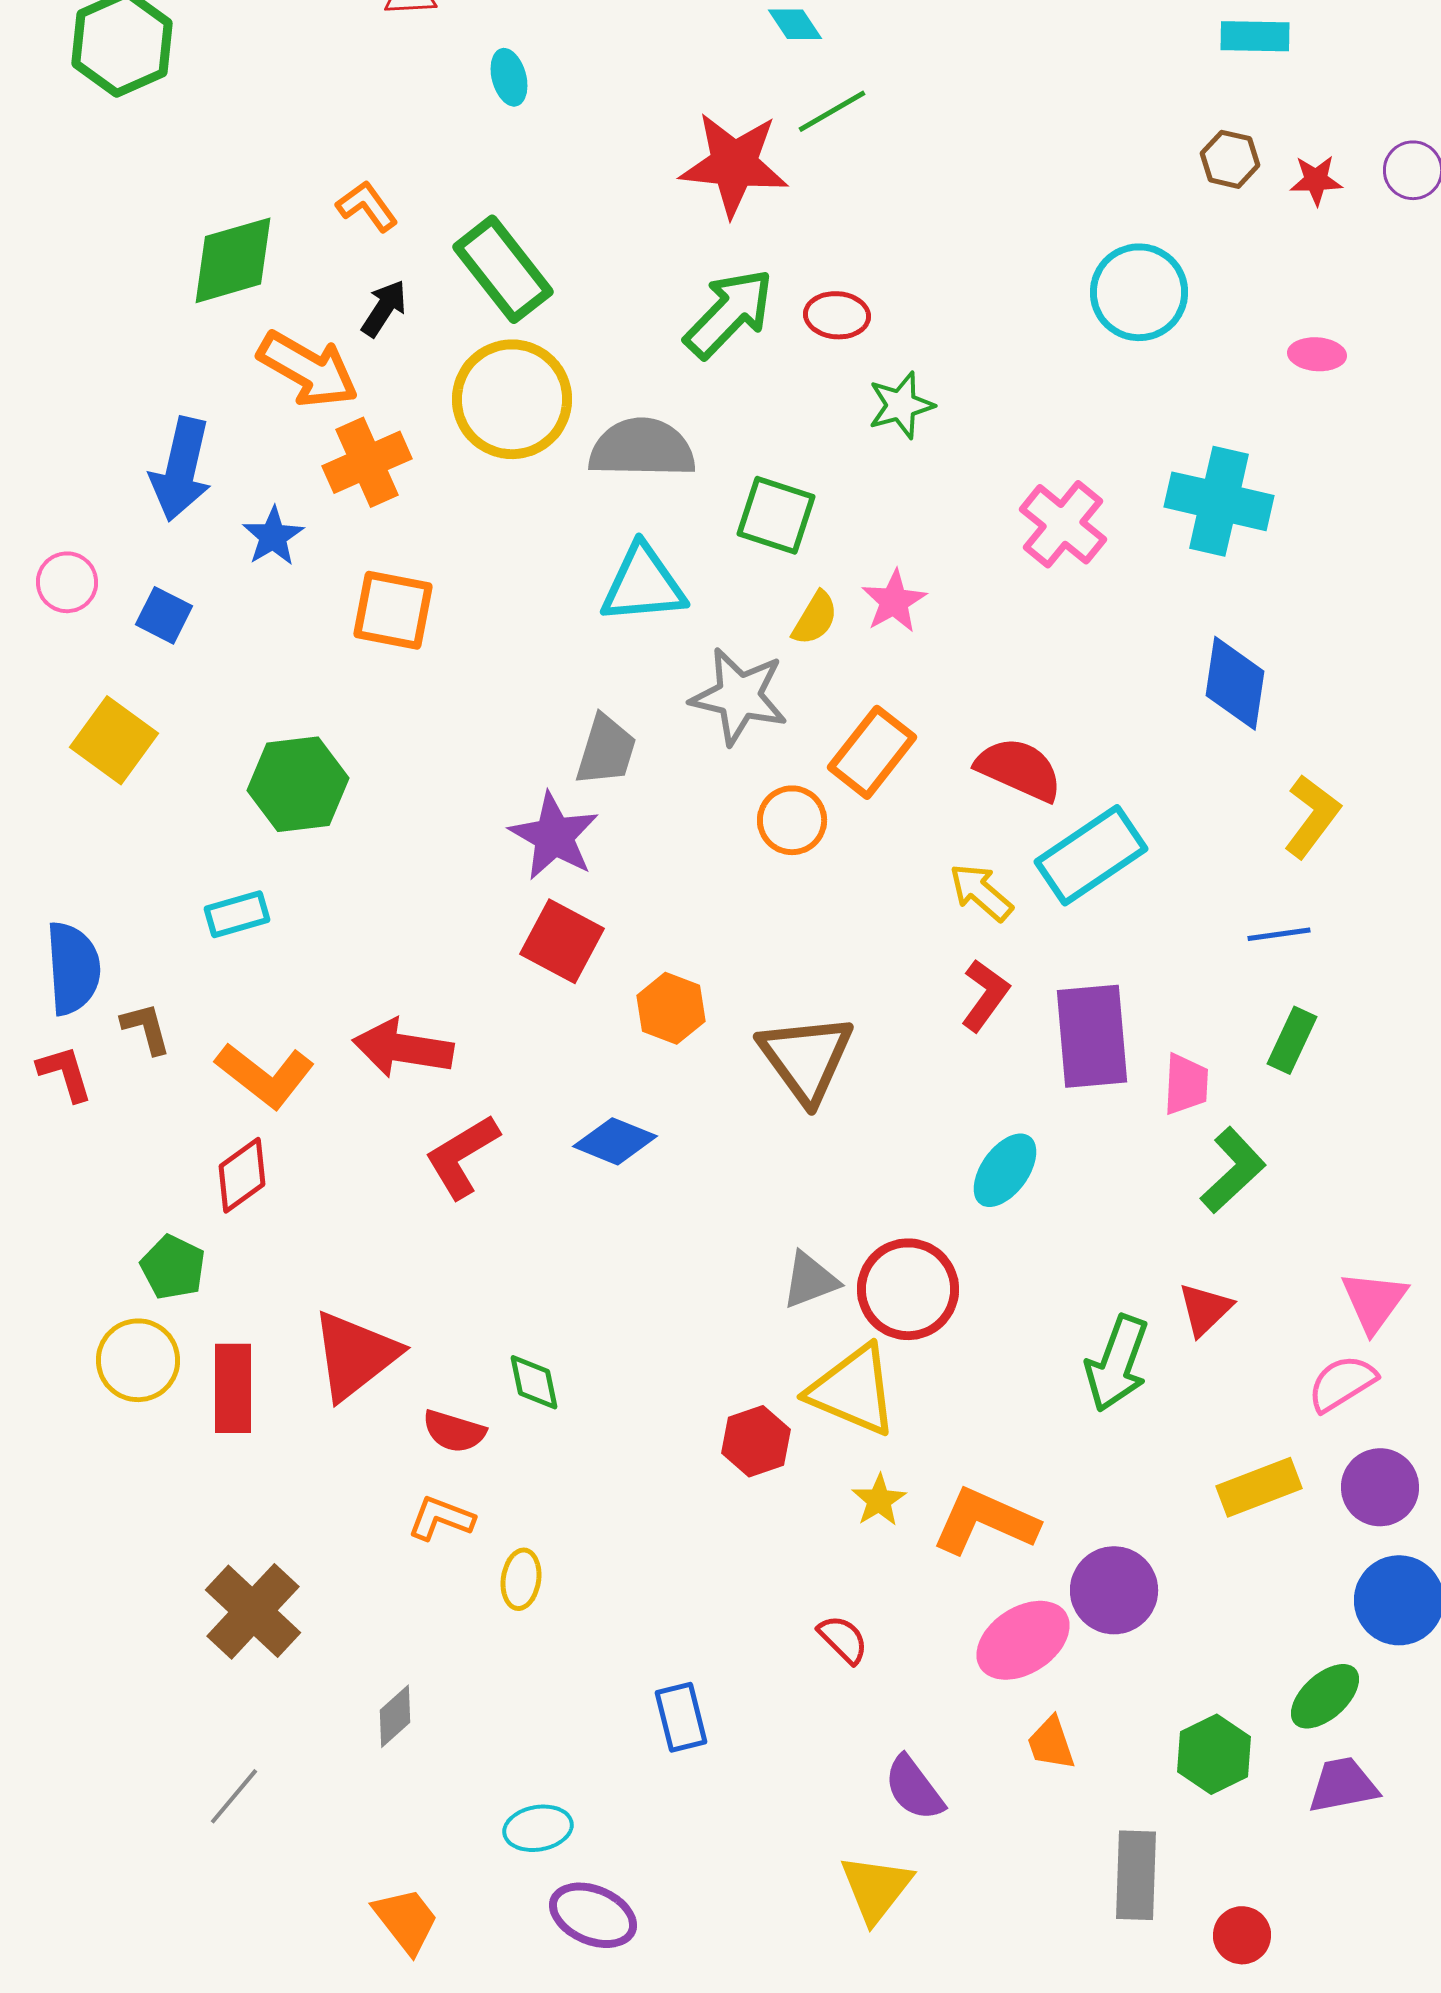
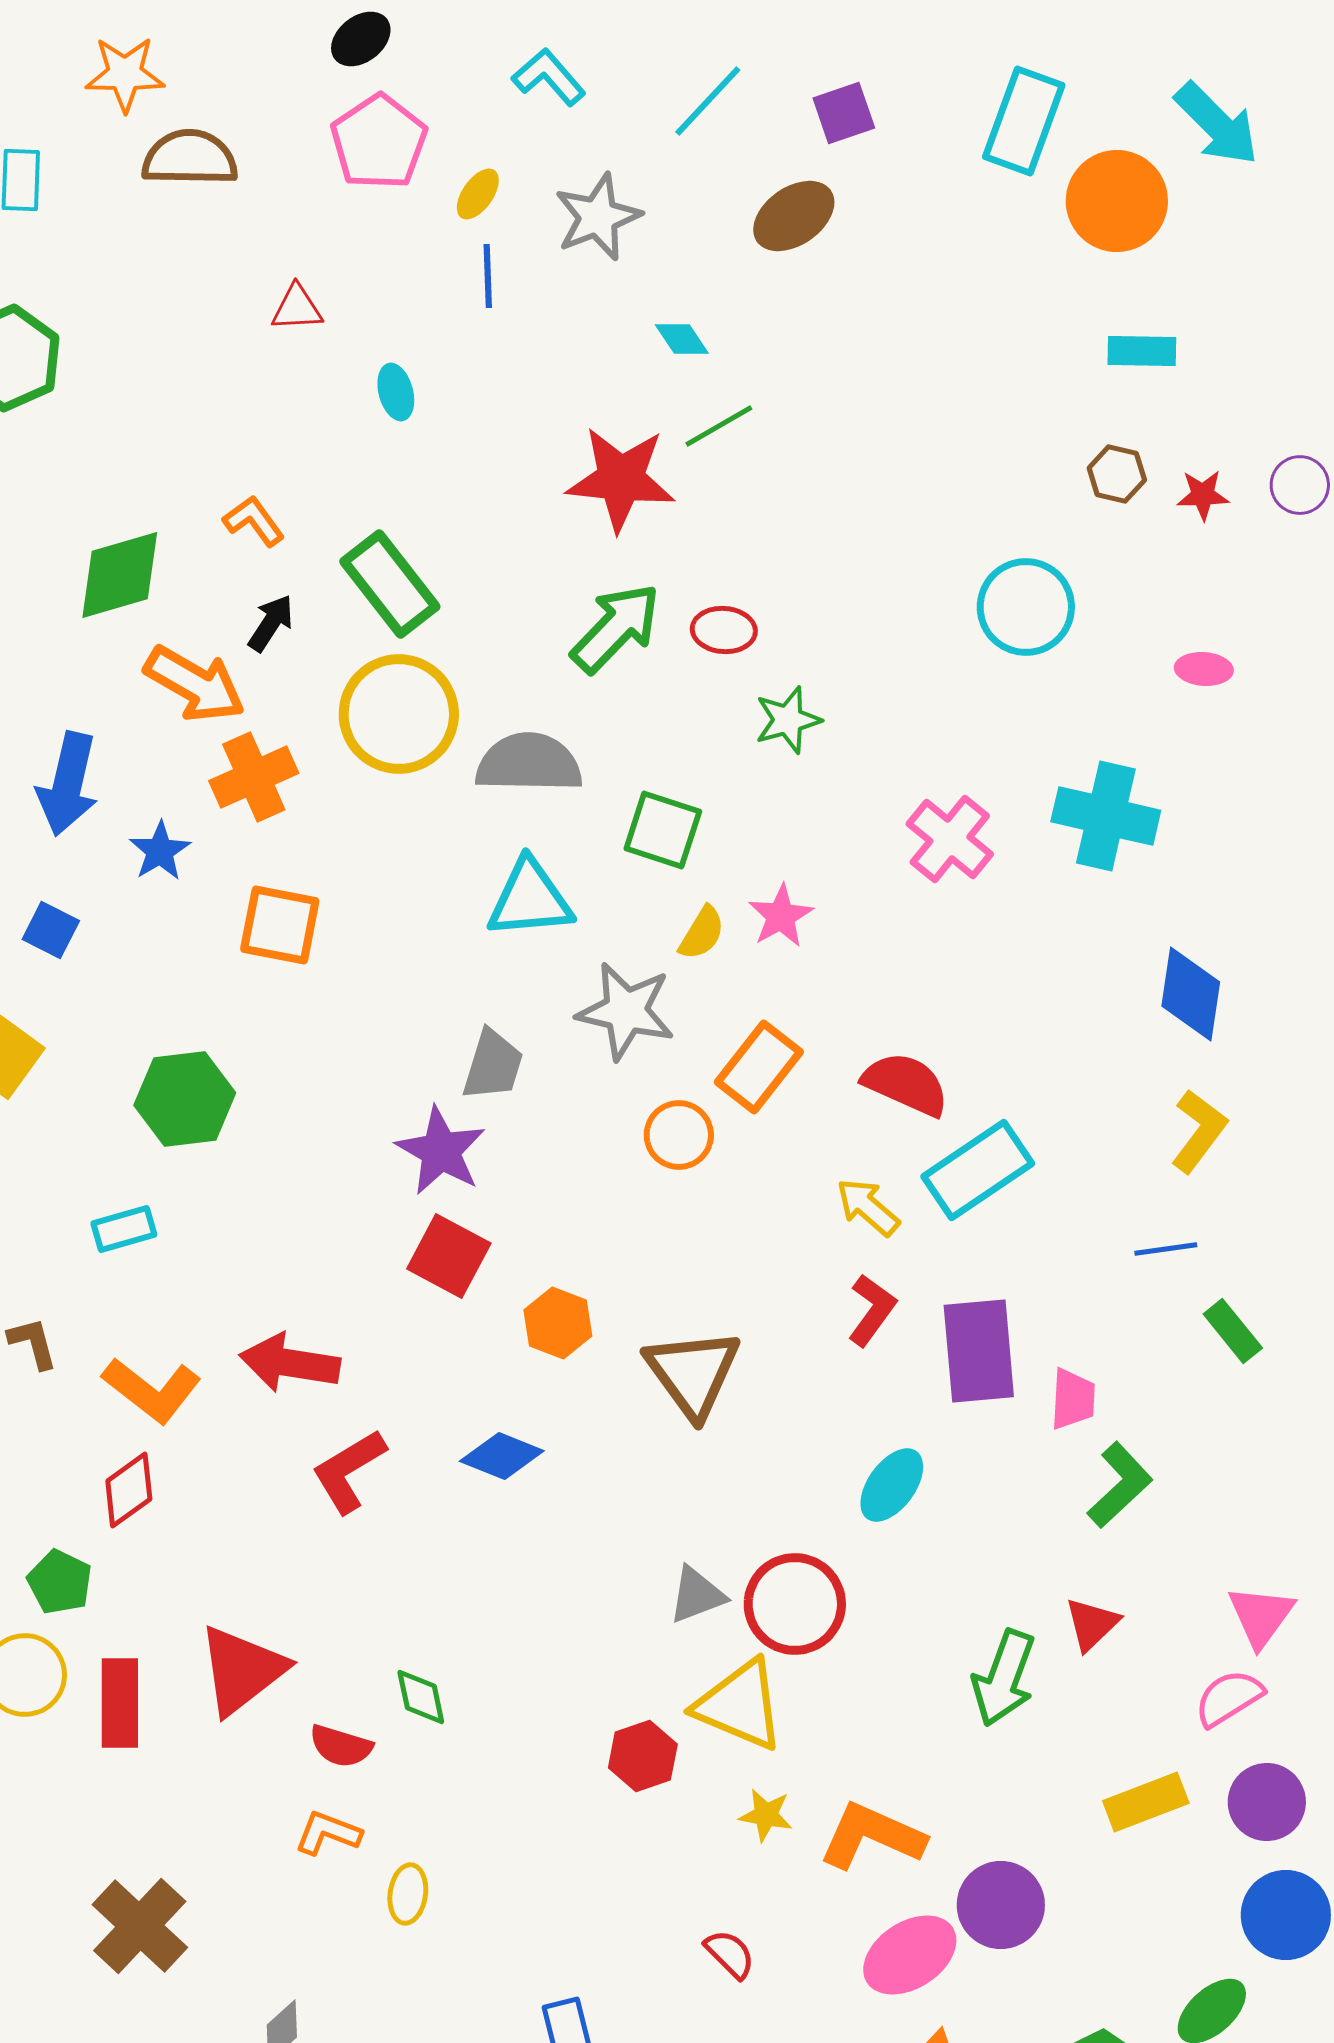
blue diamond: (1235, 683) -> (1191, 994), moved
green rectangle: (1292, 1040) -> (1233, 1331), moved, turned -64
yellow star: (879, 1500) -> (766, 1815), turned -30

